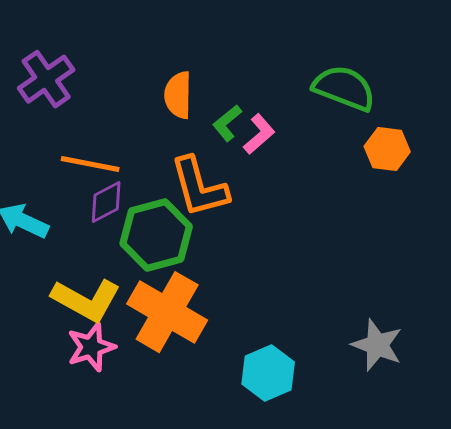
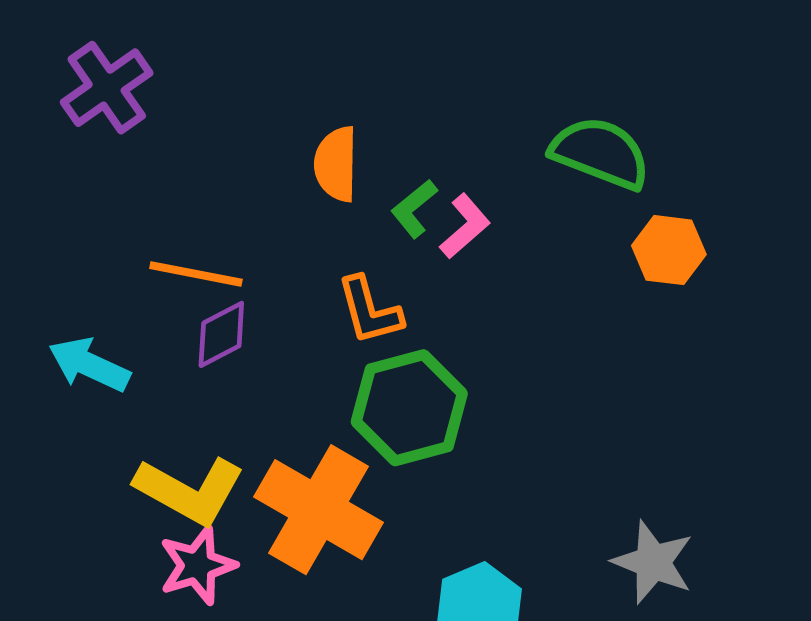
purple cross: (46, 79) -> (107, 88), moved
orange L-shape: (199, 187) -> (369, 311), size x0.7
green hexagon: (156, 235) -> (409, 408), moved

